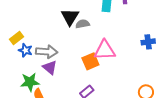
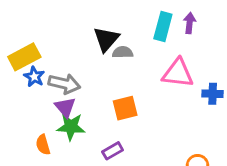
yellow rectangle: (16, 38) -> (24, 57), size x1.5
pink triangle: (105, 50) -> (178, 73), moved
green star: (30, 82) -> (71, 127), moved

